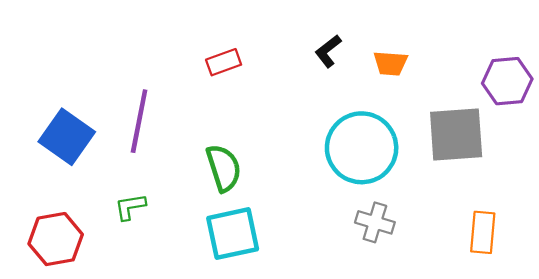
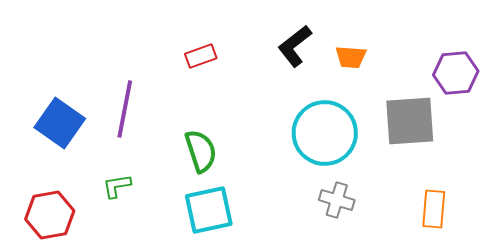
black L-shape: (328, 51) -> (295, 46), size x1.4

